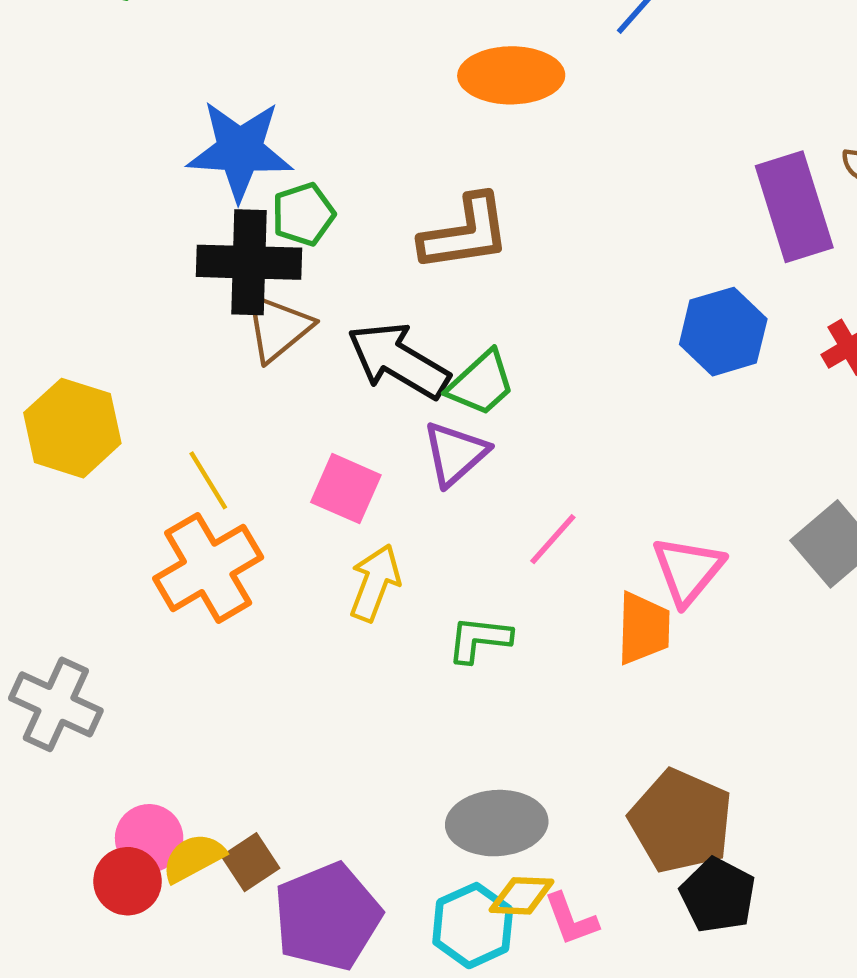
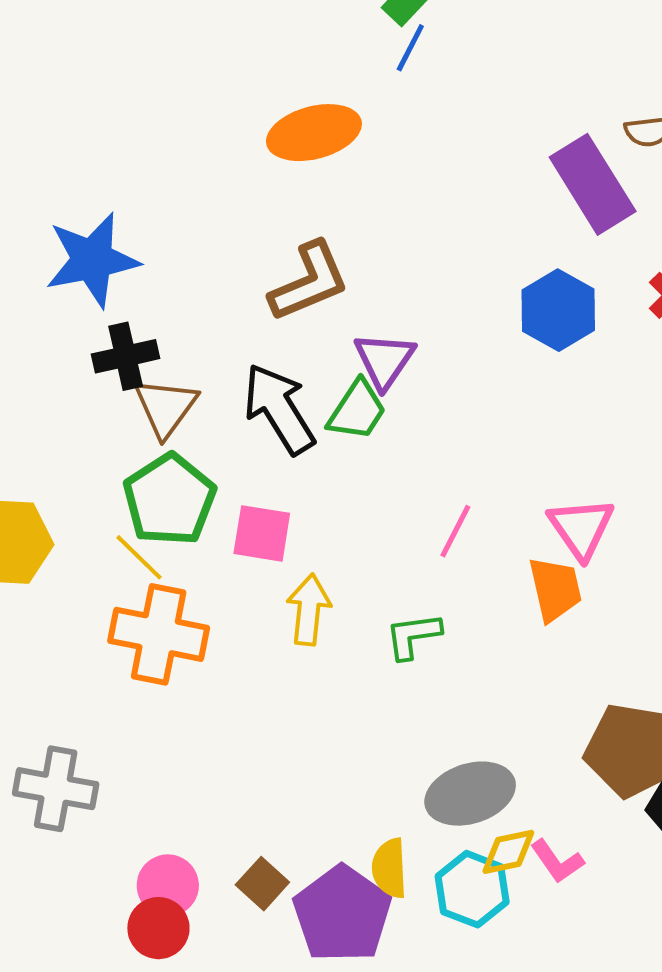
green pentagon: (303, 214) -> (169, 500), moved, size x1.6
black cross: (249, 262) -> (126, 356), size x0.7
black arrow: (398, 361) -> (279, 409), turned 42
purple triangle: (455, 454) -> (384, 360), moved
orange cross: (208, 568) -> (159, 634), turned -34
yellow semicircle: (193, 858) -> (389, 868), moved, turned -50

